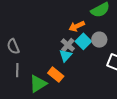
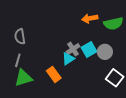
orange arrow: (77, 26) -> (90, 18), moved
green triangle: (38, 84) -> (23, 78), moved

